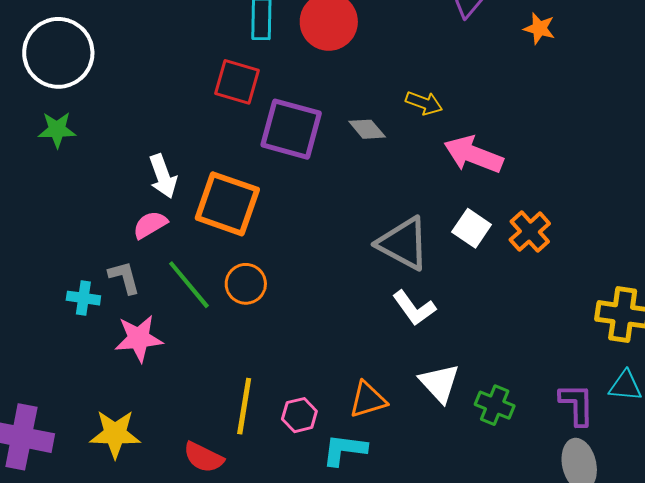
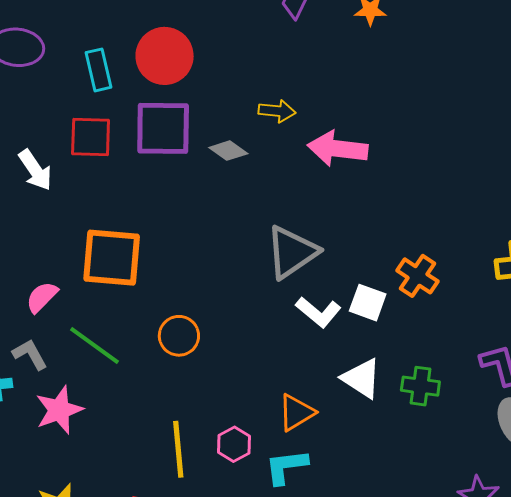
purple square: (291, 129) -> (163, 128), moved
white arrow: (163, 176) -> (35, 170), moved
white square: (472, 228) -> (368, 303), moved
orange cross: (530, 232) -> (417, 276), moved
gray triangle: (403, 243) -> (292, 252), turned -48
orange circle: (246, 284) -> (179, 336), moved

